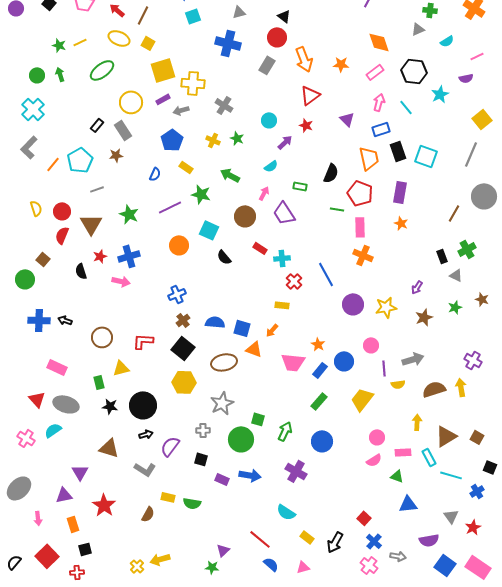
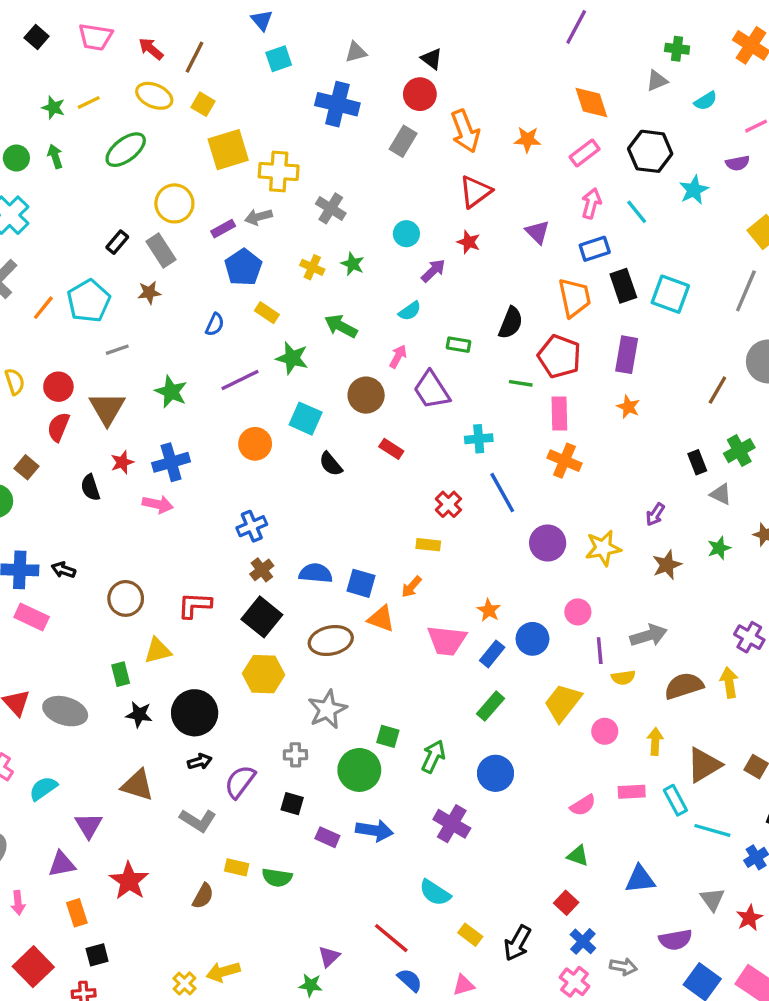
purple rectangle: (163, 99) -> (223, 229), moved
cyan cross: (282, 258) -> (479, 439), moved
pink rectangle: (57, 367) -> (32, 617), moved
cyan semicircle: (53, 430) -> (43, 788), moved
pink circle: (377, 437) -> (605, 731), moved
green triangle: (397, 476) -> (578, 856), moved

